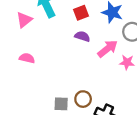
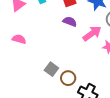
gray square: (61, 104) -> (51, 69), moved, turned 32

